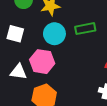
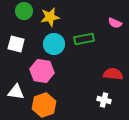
white triangle: (18, 72) -> (16, 92), moved

